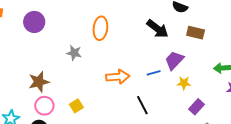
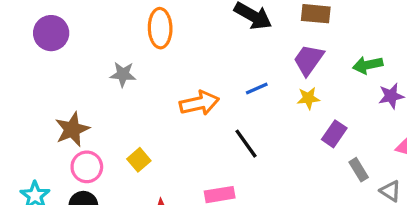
purple trapezoid: (174, 60) -> (309, 60), moved

